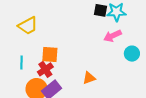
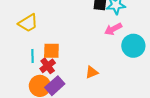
cyan circle: (132, 54) -> (133, 46), size x1.5
cyan line: (22, 62) -> (32, 56), moved

